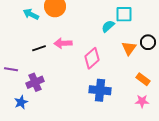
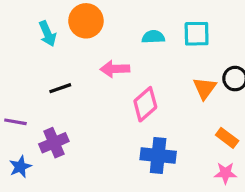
cyan arrow: (31, 14) -> (48, 34), turned -140
cyan semicircle: (108, 26) -> (153, 37), moved, turned 40
pink arrow: (63, 43) -> (115, 69), moved
blue star: (21, 102) -> (20, 167), moved

